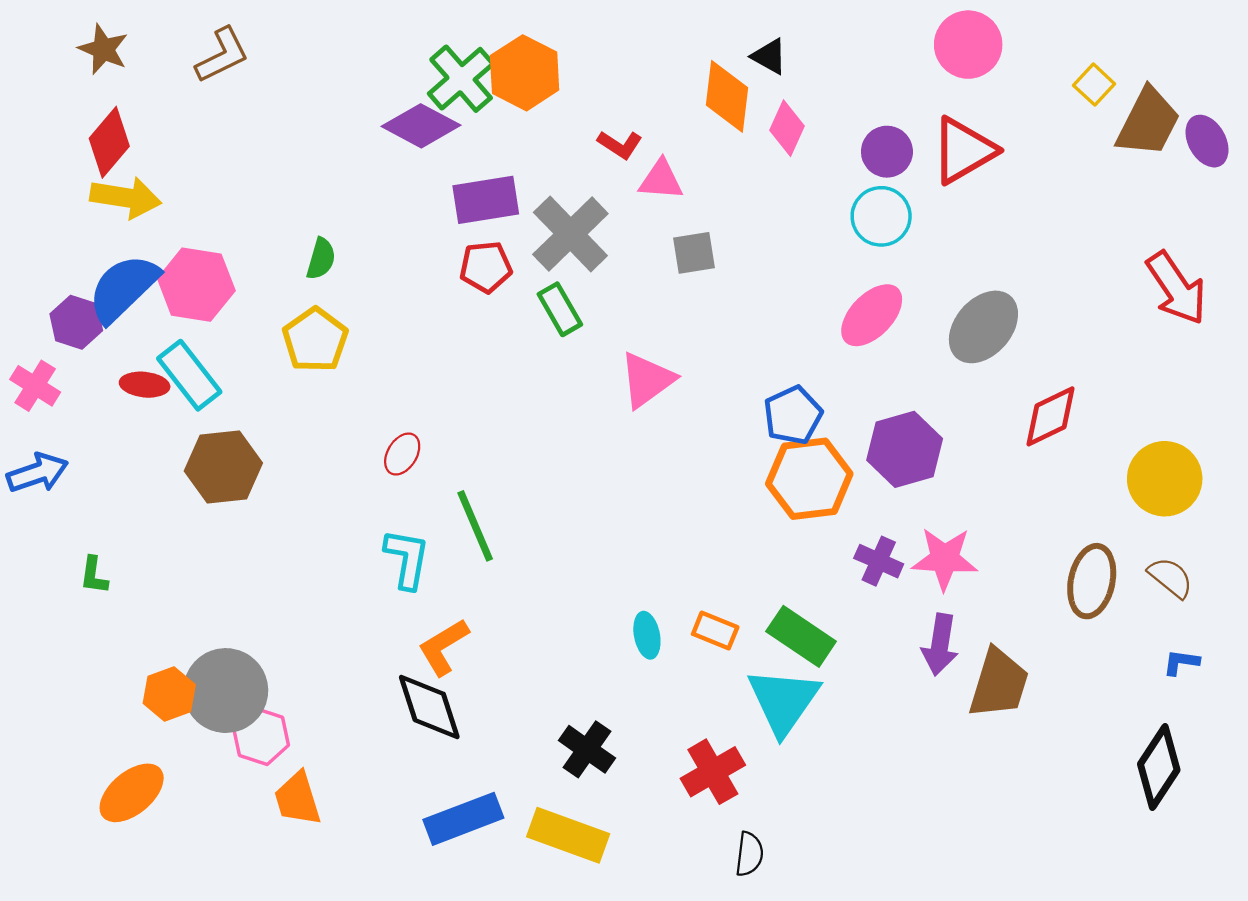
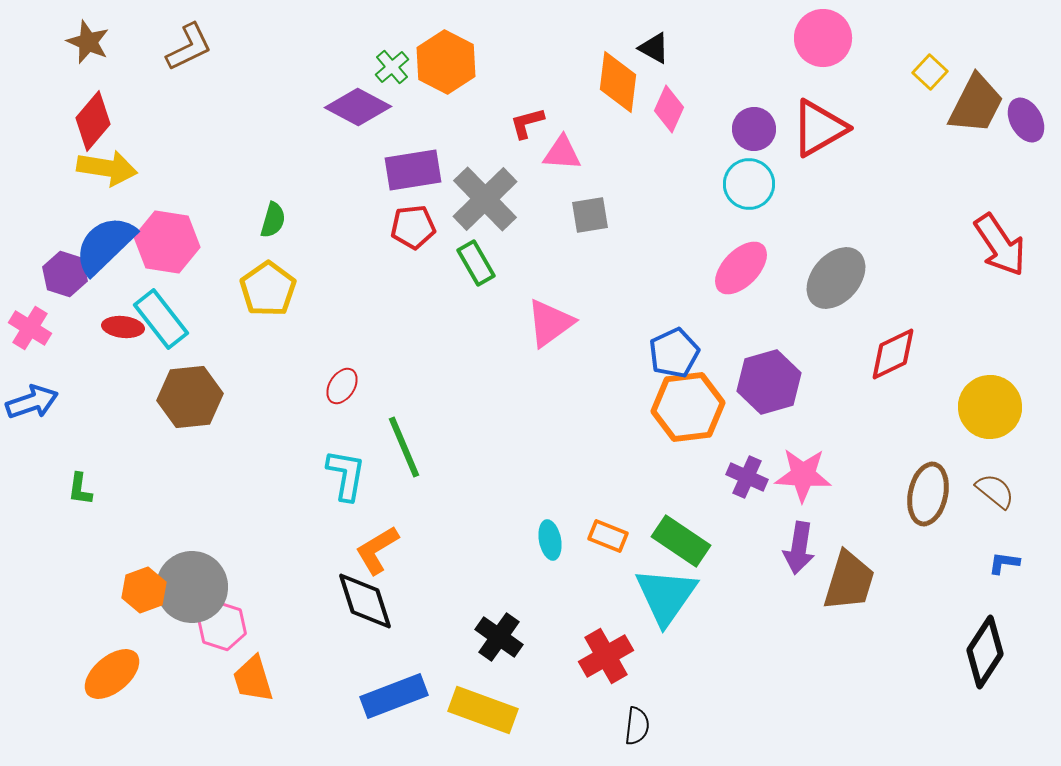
green cross: (461, 79) -> (392, 67), size x0.6
red L-shape: (620, 145) -> (527, 123), turned 132

